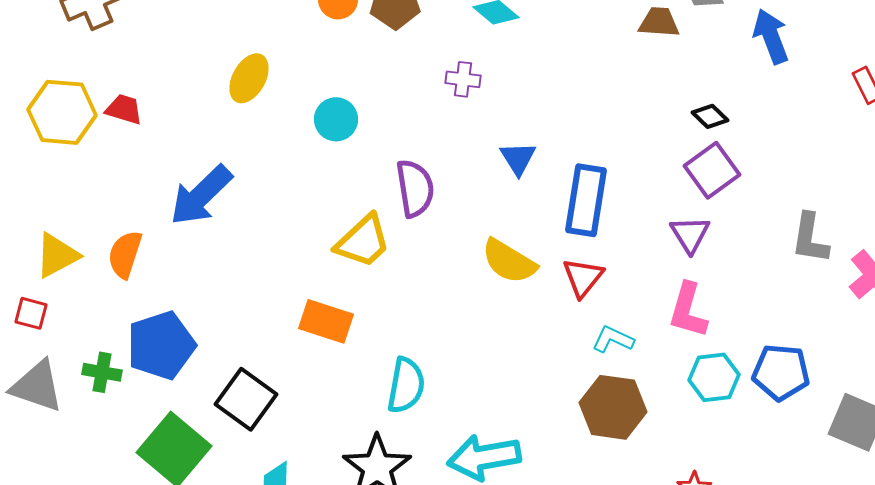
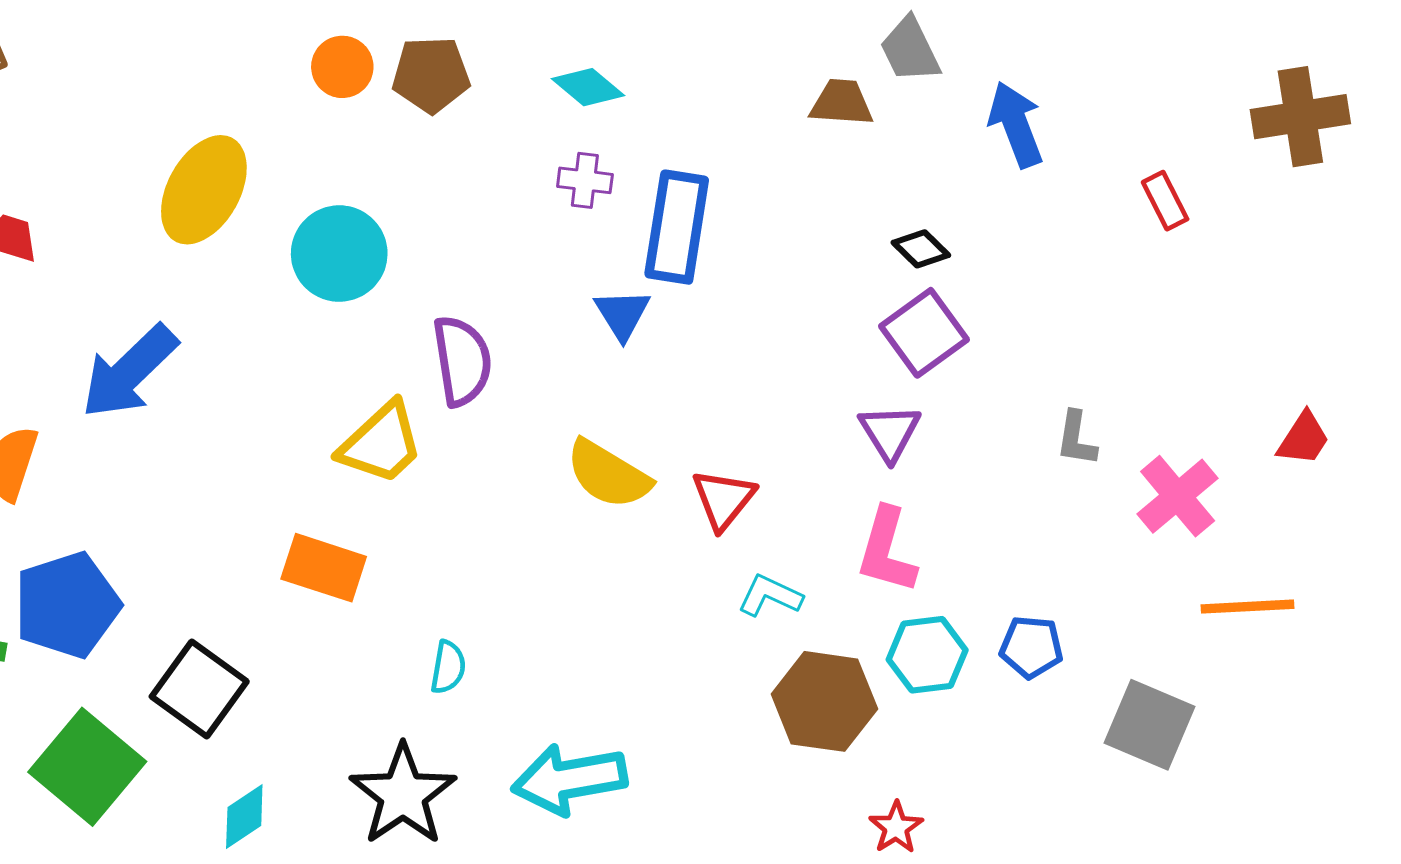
yellow ellipse: (249, 78) -> (204, 190), size x1.4
purple cross: (463, 79) -> (585, 180), moved
cyan circle: (336, 119) -> (339, 254), size x1.4
blue rectangle: (586, 200) -> (677, 227), moved
gray L-shape: (810, 238) -> (1076, 439), size x0.7
blue pentagon: (781, 372) -> (1031, 647), size x0.7
cyan semicircle: (406, 385) -> (448, 667), size x0.6
brown hexagon: (613, 407) -> (824, 701), moved

